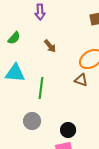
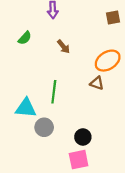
cyan triangle: (15, 73) -> (26, 108), moved

